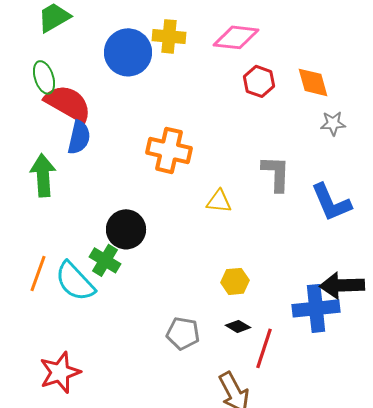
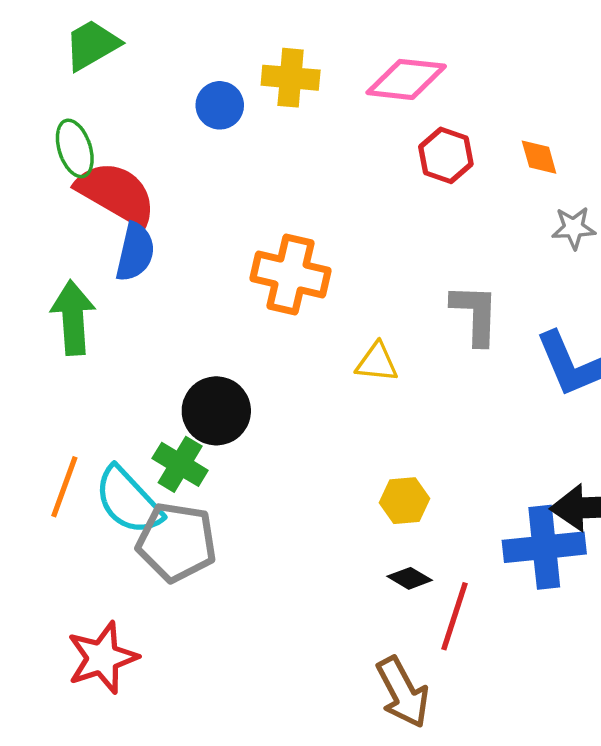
blue circle: (128, 52) -> (220, 105), size x0.6
orange diamond: (313, 82) -> (539, 157), size x0.7
gray pentagon: (183, 333) -> (177, 542), moved, size x1.4

